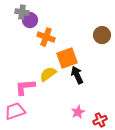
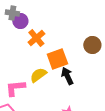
brown circle: (102, 35) -> (92, 45), moved
orange cross: (46, 37) -> (36, 38), turned 30

